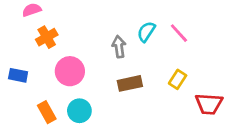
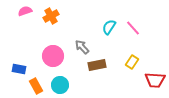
orange cross: (47, 37) -> (51, 16), moved
gray arrow: (119, 47) -> (82, 47), moved, turned -35
blue rectangle: (18, 75) -> (19, 69), moved

